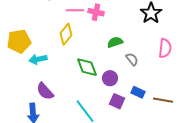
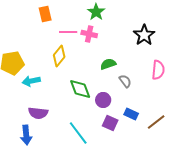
purple semicircle: (45, 91) -> (38, 113), turned -42
brown line: (163, 100) -> (156, 122), turned -48

